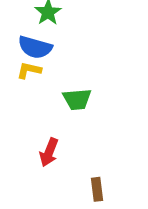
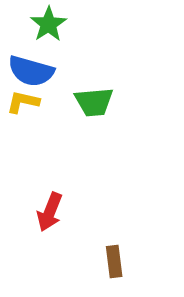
green trapezoid: (77, 99) -> (94, 102), moved

